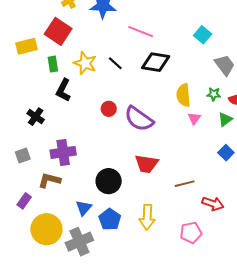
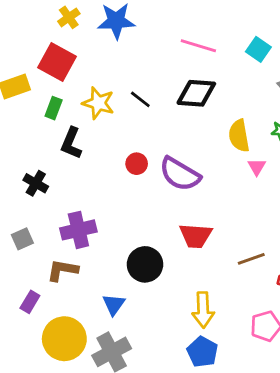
pink line: (141, 32) -> (198, 46), moved
green rectangle: (53, 64) -> (54, 108), turned 35
blue pentagon: (110, 219) -> (202, 352), moved

